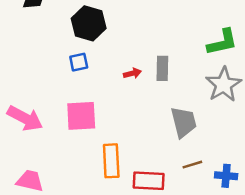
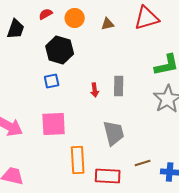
red arrow: (132, 73) -> (95, 90), turned 96
gray trapezoid: (184, 122) -> (114, 133), moved

